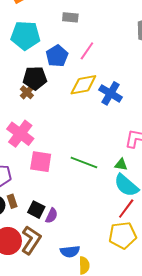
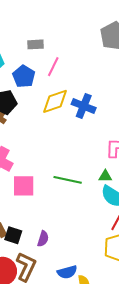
gray rectangle: (70, 17) -> (36, 44), moved
black square: (36, 210) -> (13, 235), moved

